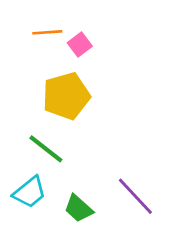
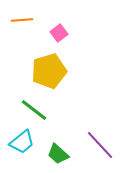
orange line: (47, 32) -> (22, 20), moved

